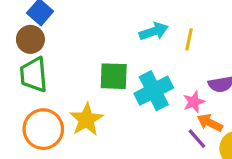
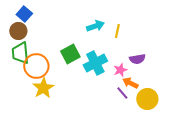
green square: (114, 76) -> (70, 54), turned -30
yellow star: (86, 119) -> (43, 88), moved
orange circle: (43, 129) -> (36, 66), moved

